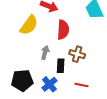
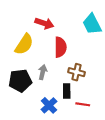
black rectangle: (61, 66) -> (67, 91), moved
black pentagon: (22, 80) -> (20, 81), moved

